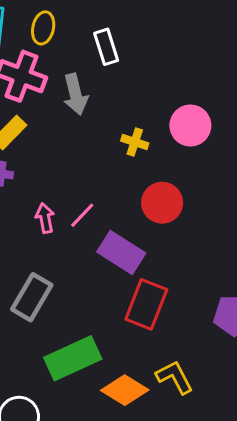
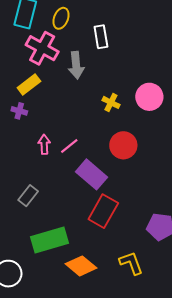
gray rectangle: (32, 297) -> (28, 196), size x0.7
yellow L-shape: (175, 377) -> (131, 263), moved

